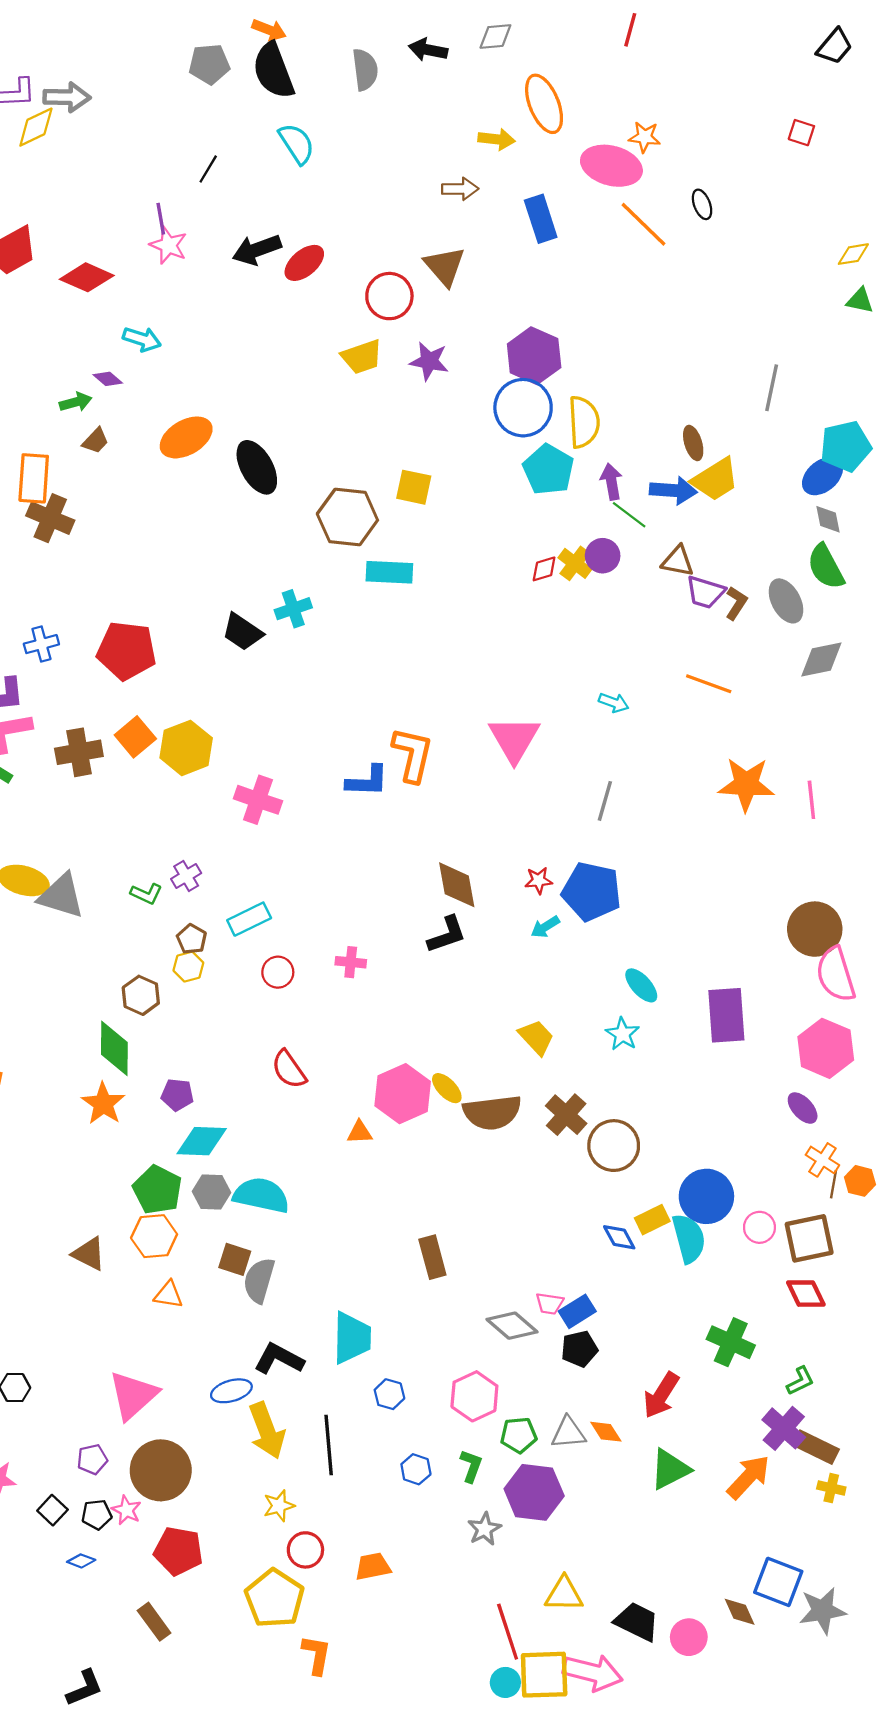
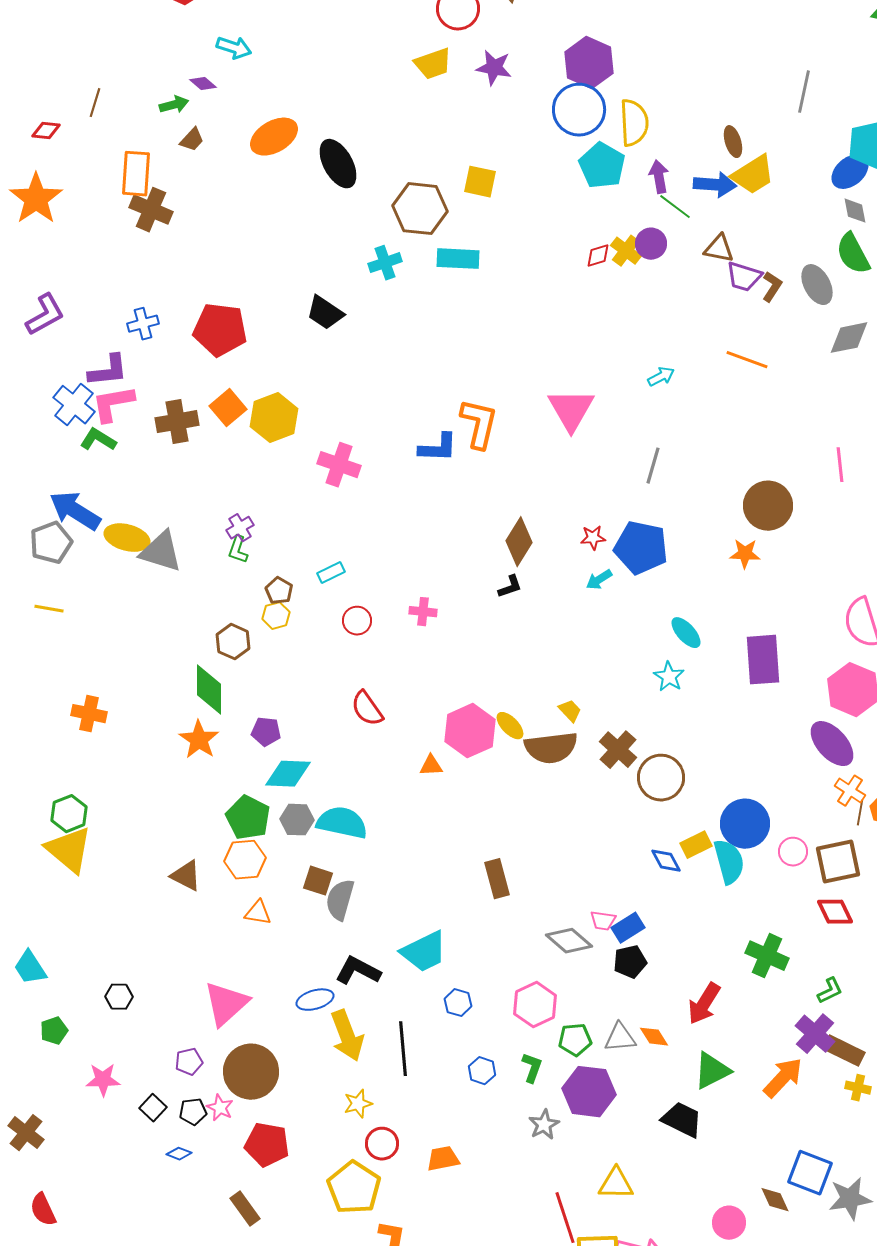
cyan cross: (293, 609) -> (385, 263), moved
cyan arrow: (614, 703) -> (661, 377), turned -48
orange star: (746, 784) -> (745, 554), moved, size x0.6
purple cross: (186, 876) -> (240, 528), moved
brown diamond: (457, 885) -> (519, 542), turned 42
green L-shape: (146, 894) -> (238, 550), turned 84
cyan rectangle: (249, 919) -> (331, 573), size x0.7
brown circle: (815, 929) -> (768, 506), moved
black L-shape: (447, 935) -> (510, 587), size x0.7
yellow trapezoid: (536, 1037) -> (570, 711), moved, size x0.7
purple ellipse: (803, 1108) -> (832, 744), size x1.6
cyan trapezoid: (352, 1338) -> (424, 952), turned 63
black trapezoid: (637, 1622) -> (682, 1120), moved

